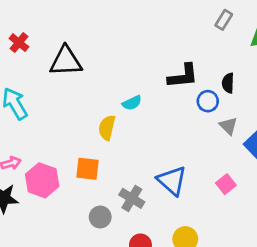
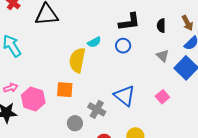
blue circle: (208, 101) -> (123, 46), moved
yellow semicircle: (107, 128) -> (77, 60), size x1.4

